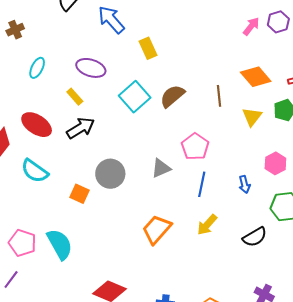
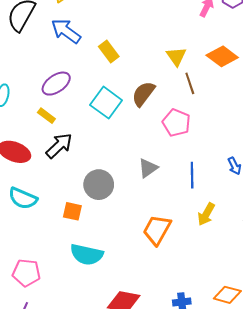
purple ellipse: (91, 68) -> (56, 84), turned -40
yellow triangle: (252, 117) -> (176, 56), moved
pink pentagon: (195, 147) -> (176, 123), moved
cyan semicircle: (60, 244) -> (87, 255), moved, turned 144

